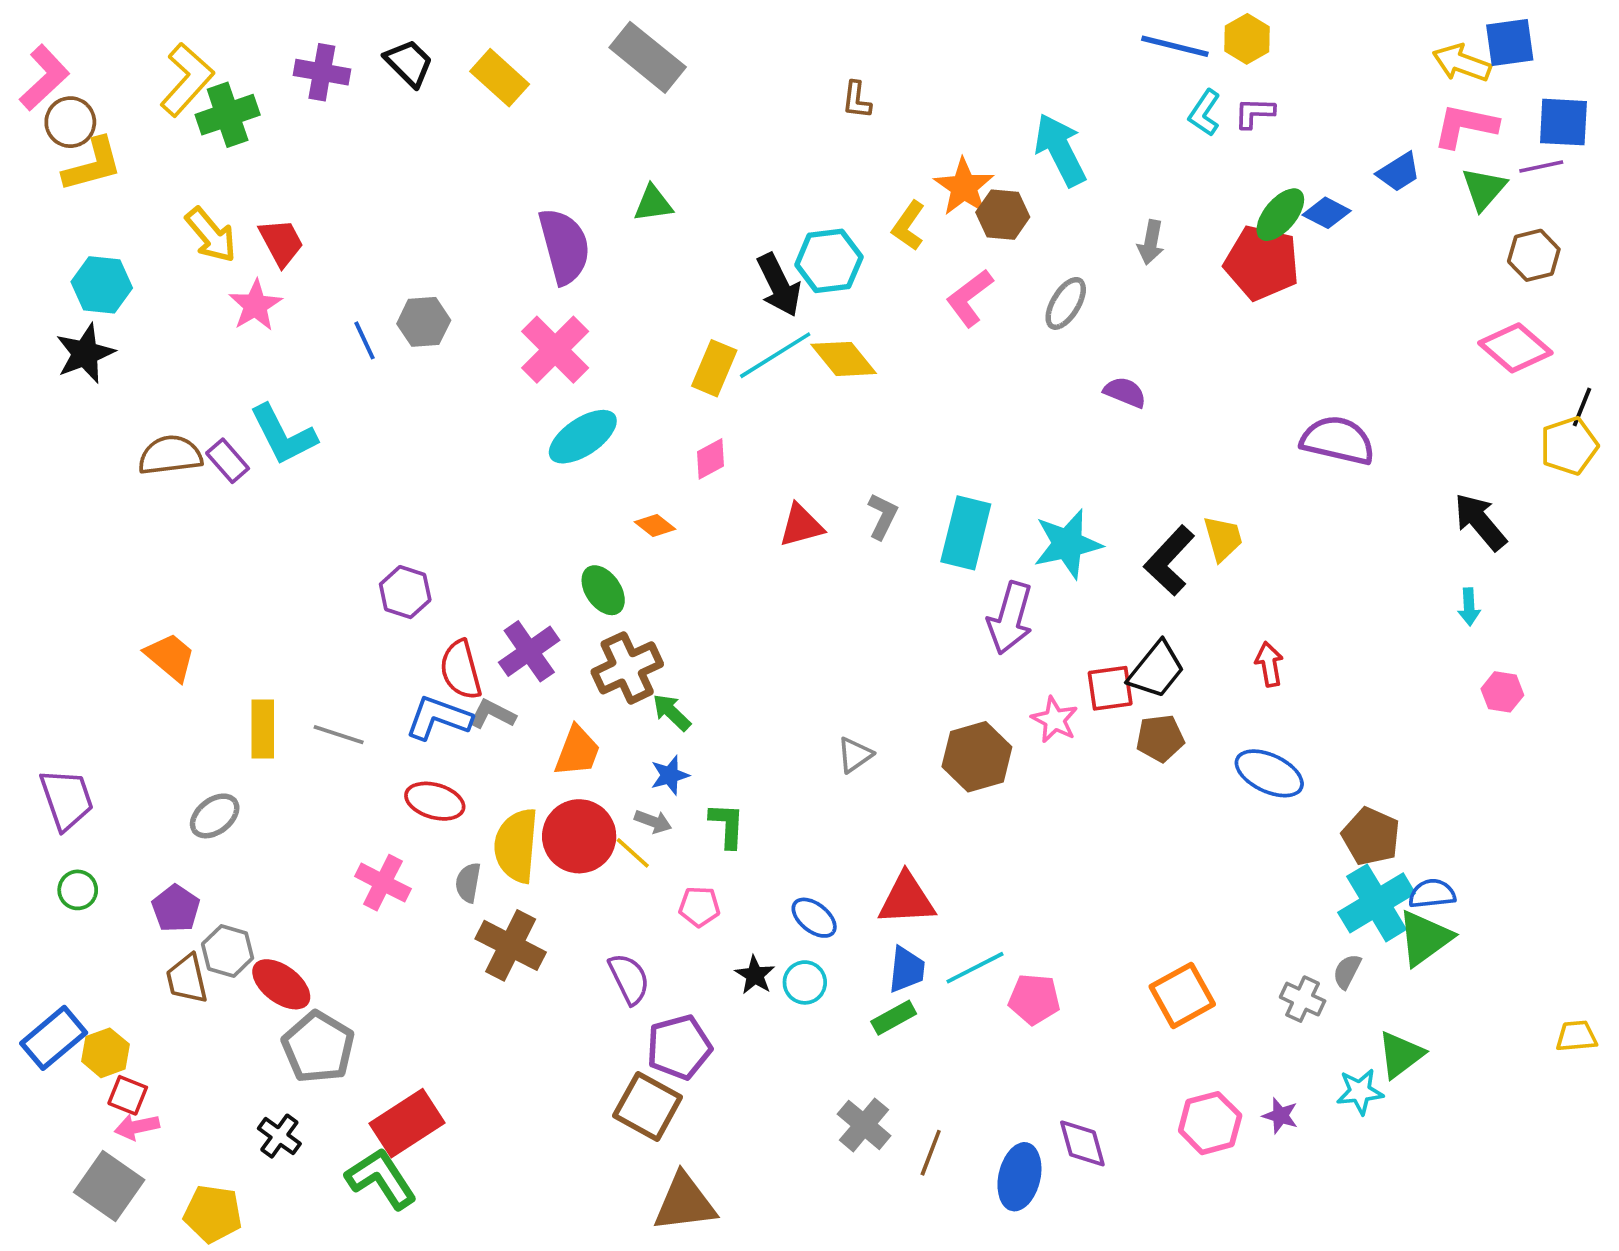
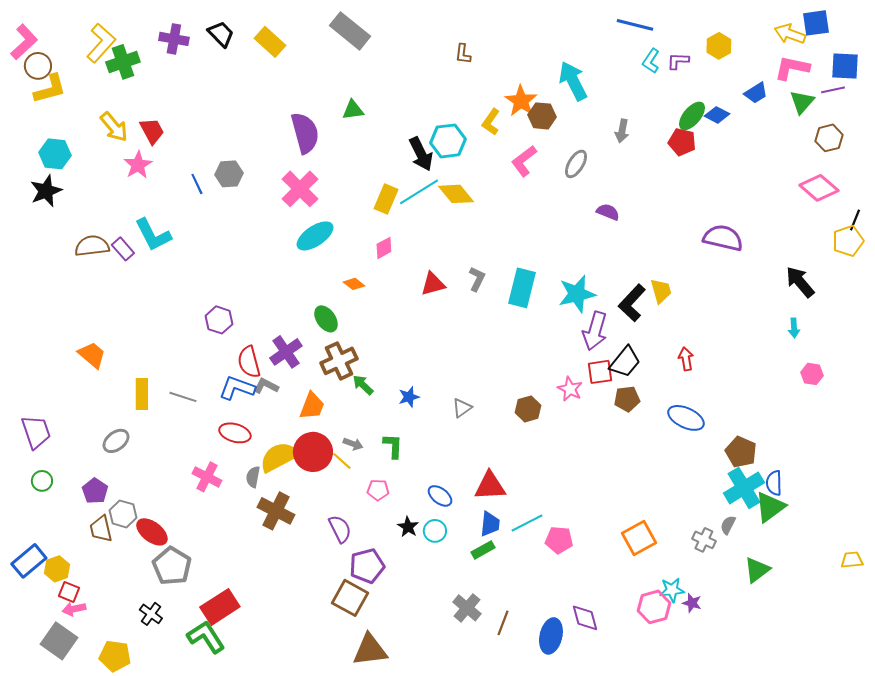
yellow hexagon: (1247, 39) -> (719, 46), moved
red pentagon: (1262, 263) -> (682, 142), size x0.7
purple arrow: (1010, 618) -> (595, 331), moved
brown hexagon: (977, 757) -> (528, 409), size x0.7
blue star: (670, 775) -> (409, 397), moved
yellow semicircle: (516, 846) -> (279, 457), turned 57
blue semicircle: (1432, 894) -> (774, 483), turned -85
cyan star: (1360, 1092) -> (672, 590), moved

